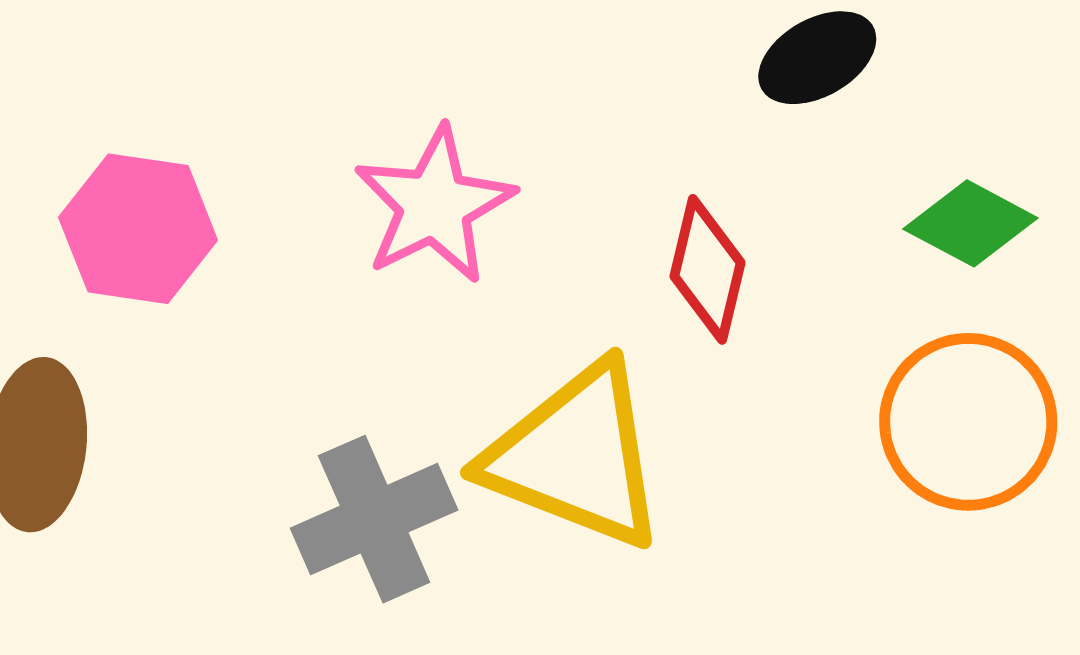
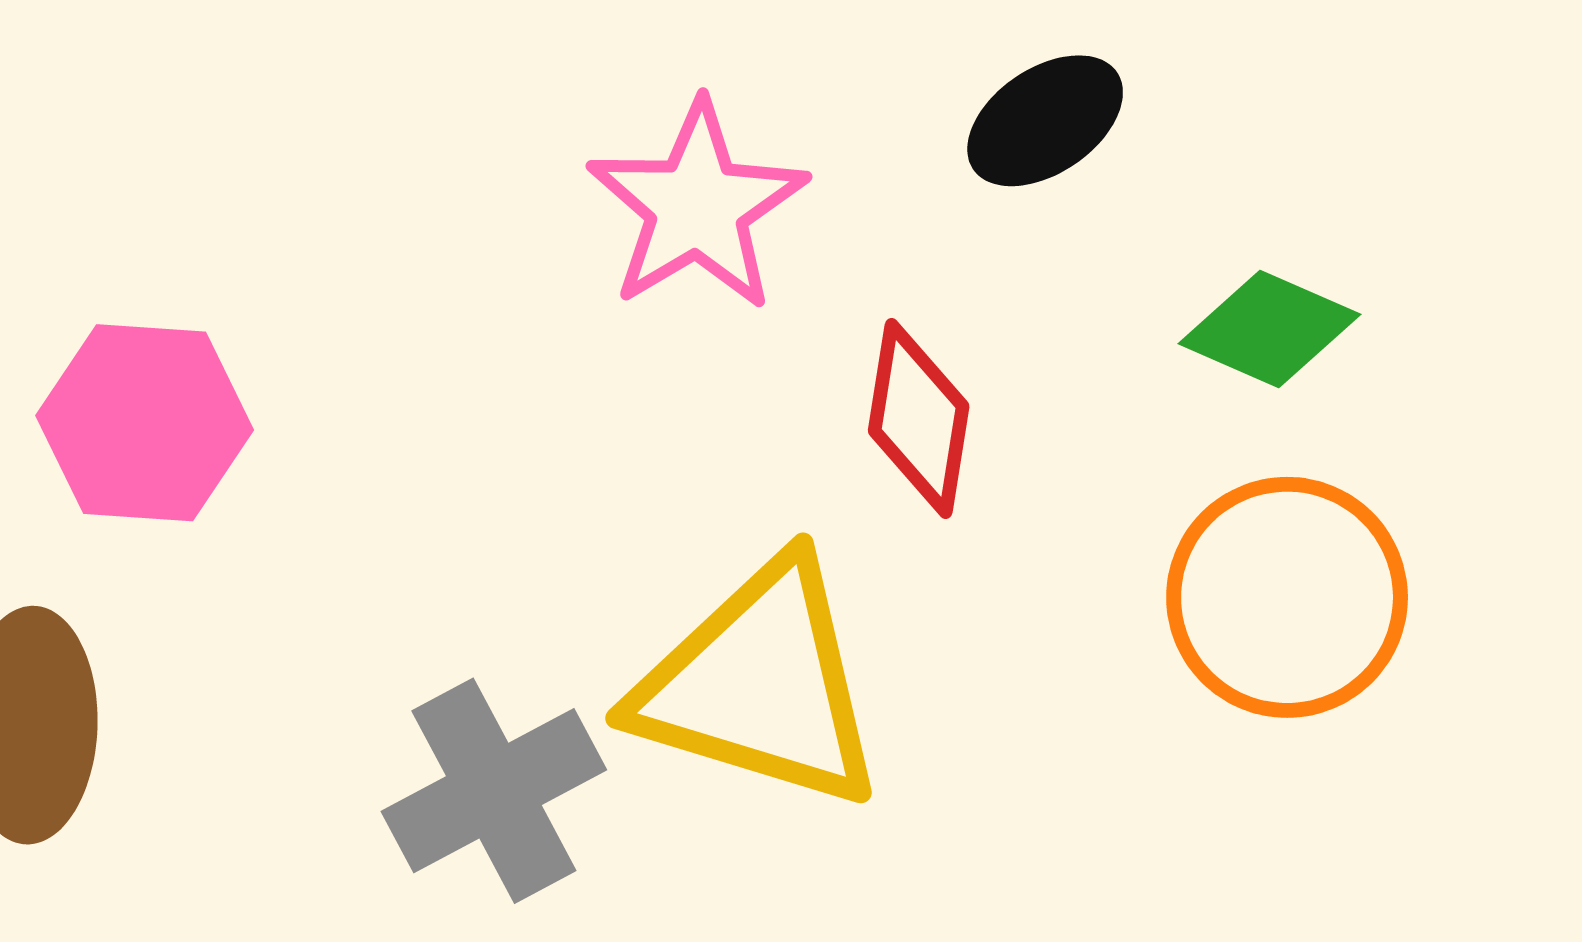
pink star: (434, 205) -> (697, 206), moved

